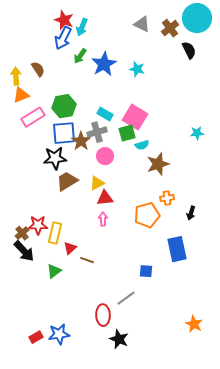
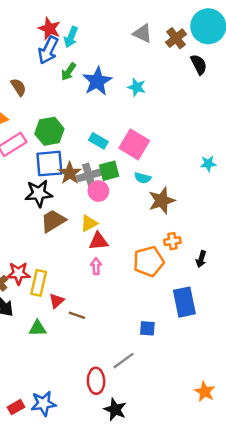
gray cross: (97, 132) -> (89, 175), moved
green square: (127, 133) -> (109, 171), moved
cyan semicircle: (142, 145) -> (143, 178), turned 32
green triangle: (54, 271) -> (38, 328), turned 35

